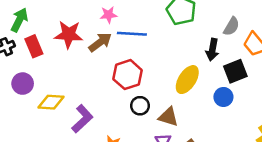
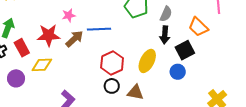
pink star: (109, 15) -> (69, 15), moved
gray semicircle: (231, 26) -> (166, 14), moved
red hexagon: (128, 75) -> (112, 63), moved
yellow diamond: (51, 102) -> (42, 65), moved

